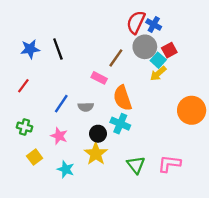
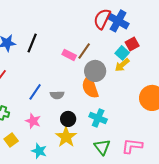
blue cross: (154, 25) -> (118, 21), size x1.5
gray circle: (145, 47) -> (95, 71), moved
black line: (58, 49) -> (32, 43), turned 42
pink rectangle: (99, 78) -> (69, 55), moved
cyan cross: (120, 124) -> (98, 118), moved

